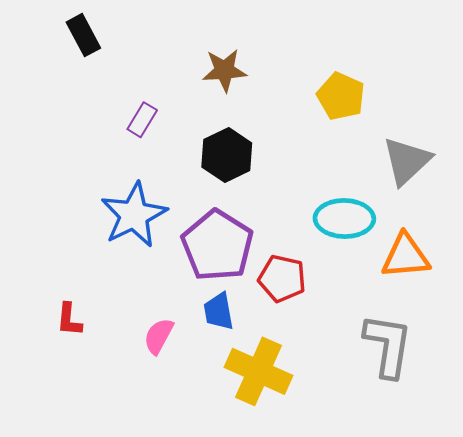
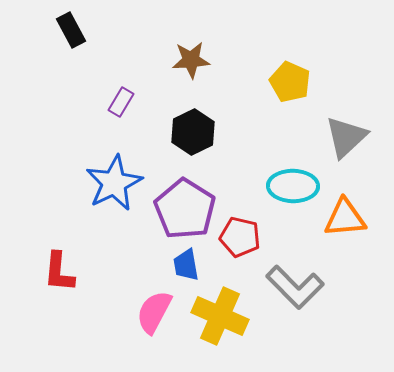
red L-shape: (69, 320) -> (59, 272), size x1.4
pink semicircle: (159, 336) -> (154, 312), moved, size x1.4
gray L-shape: (388, 345) -> (295, 287), moved, turned 126

